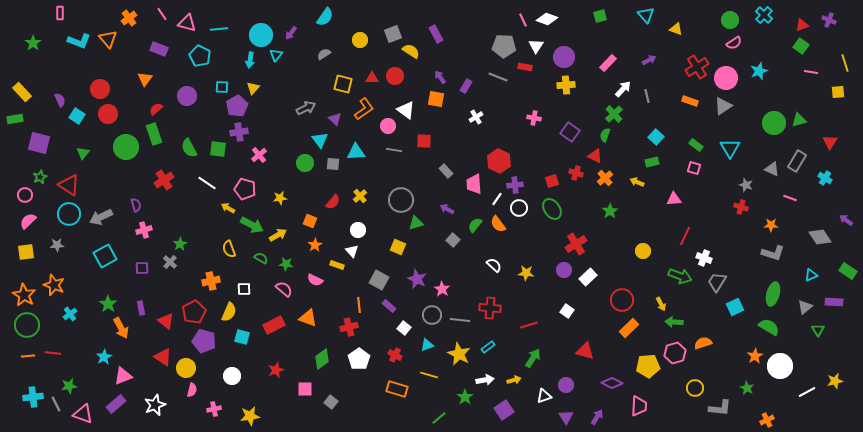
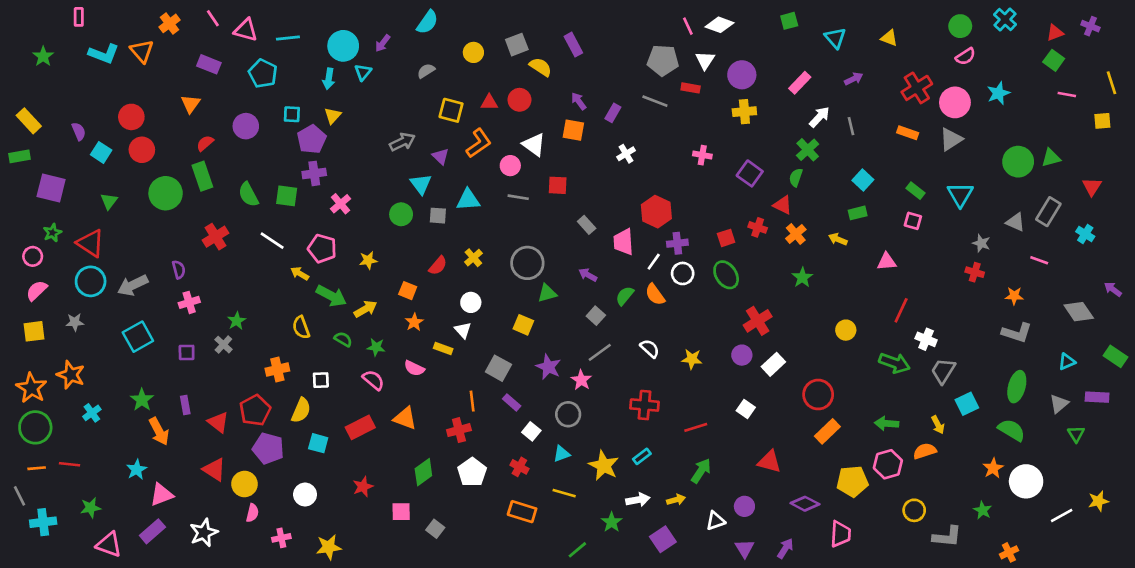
cyan triangle: (646, 15) -> (835, 38), moved
yellow arrow: (661, 304) -> (938, 425), moved
gray line: (460, 320) -> (600, 352), moved, turned -42
gray line: (56, 404) -> (20, 496), moved

